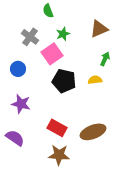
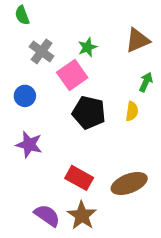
green semicircle: (48, 11) -> (22, 15), moved
yellow semicircle: (95, 80) -> (132, 111), turned 104
purple semicircle: (15, 138) -> (47, 215), moved
brown star: (59, 155) -> (82, 215), turned 30

